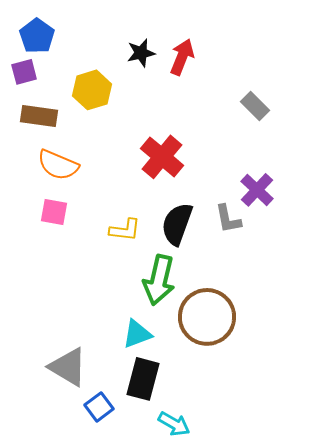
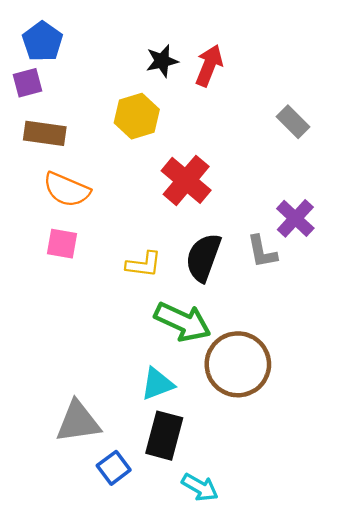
yellow hexagon: (92, 90) -> (137, 116), moved
green arrow: (159, 280) -> (183, 322), turned -78
gray triangle: (68, 367) -> (78, 422), turned -39

